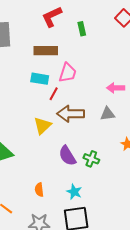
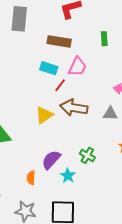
green rectangle: (82, 29) -> (104, 39), moved
purple semicircle: (67, 156) -> (51, 160), moved, turned 65
cyan star: (74, 192) -> (68, 176), moved

